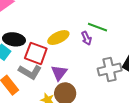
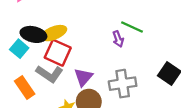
yellow ellipse: (58, 38) -> (54, 33), moved
gray cross: (110, 69) -> (123, 84), moved

